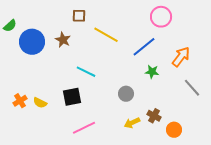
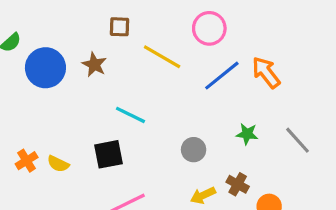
pink circle: (161, 17) -> (209, 28), moved
orange arrow: (181, 57) -> (266, 72), moved, turned -75
green star: (152, 72) -> (247, 134), moved

